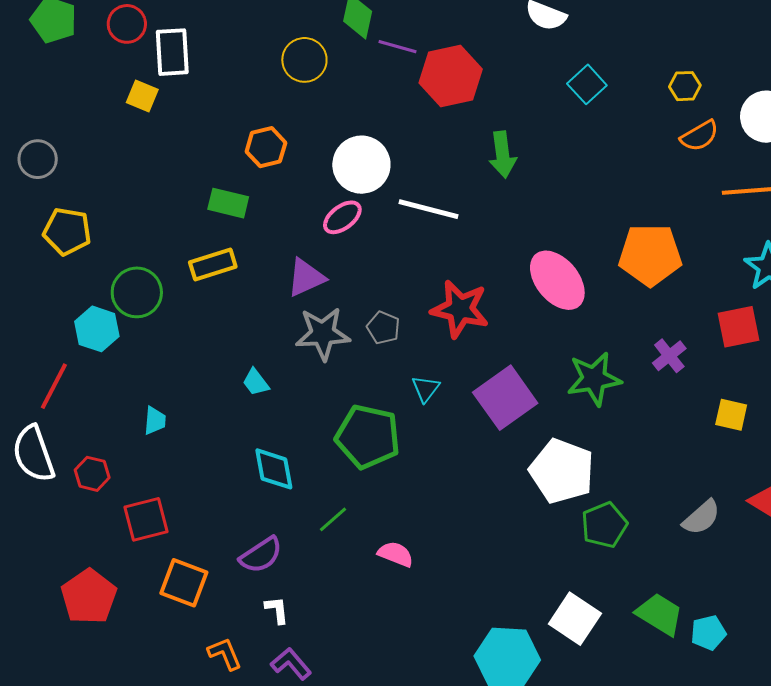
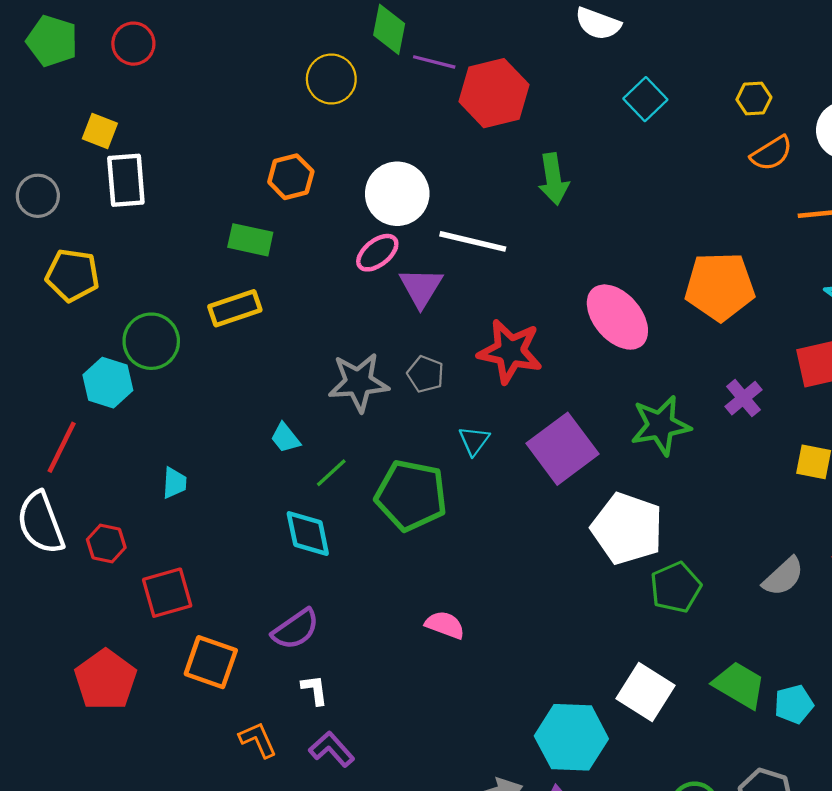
white rectangle: (172, 52) -> (126, 180), moved
yellow square: (142, 96) -> (100, 131), moved
purple triangle: (306, 278) -> (421, 287), moved, turned -33
green line: (333, 519) -> (331, 473), moved

